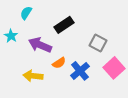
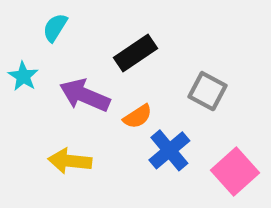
orange semicircle: (59, 63) -> (138, 116), moved
pink square: (114, 68) -> (235, 172), moved

